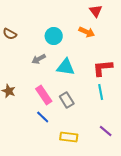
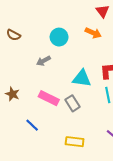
cyan triangle: (66, 67) -> (82, 78), moved
pink rectangle: (44, 95) -> (49, 98), turned -30
blue line: (43, 117) -> (32, 125), moved

